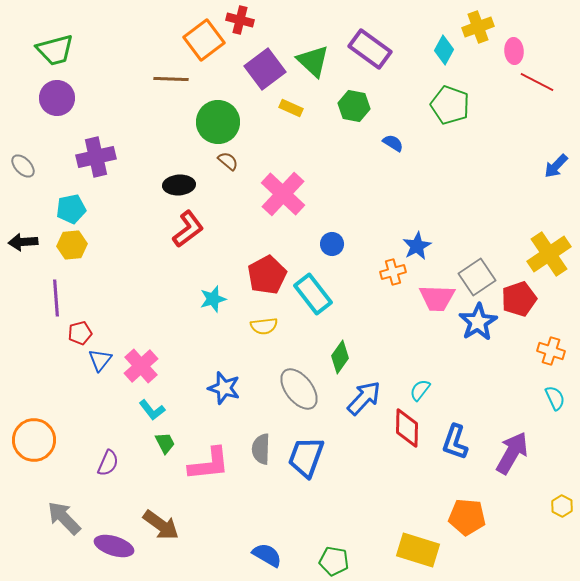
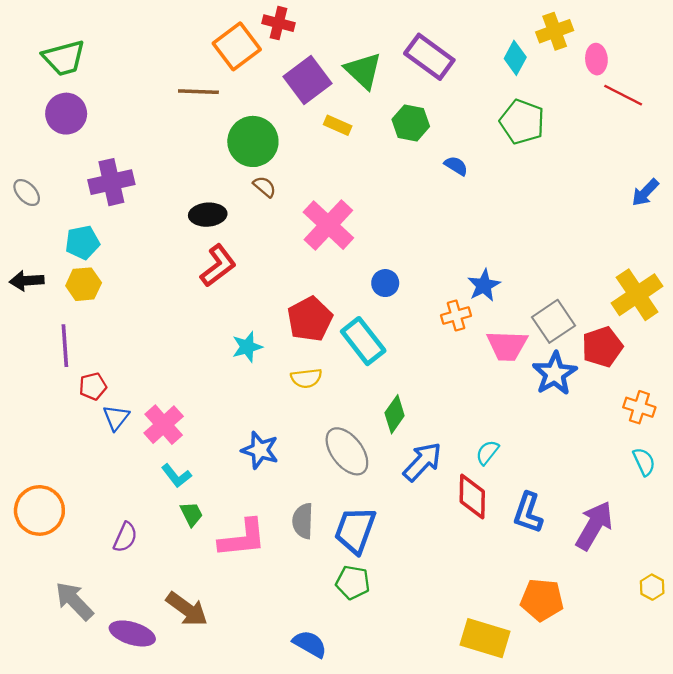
green pentagon: (334, 561) -> (353, 582), moved

